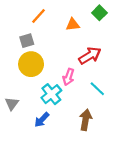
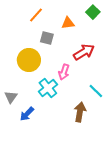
gray square: (27, 41) -> (47, 38), moved, turned 32
cyan line: (97, 89) -> (96, 91), moved
blue arrow: (42, 120) -> (27, 114), moved

